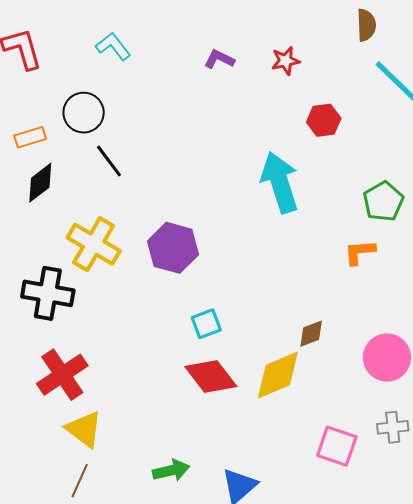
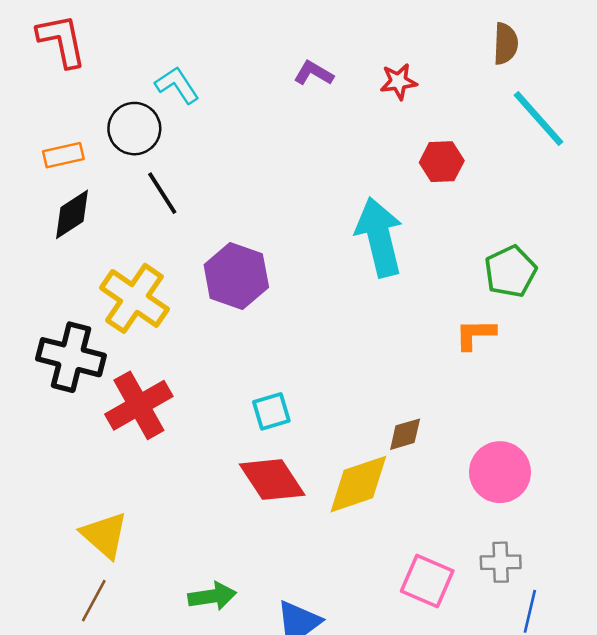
cyan L-shape: (113, 46) -> (177, 85), moved
purple hexagon: (173, 248) -> (236, 276), moved
red cross: (62, 375) -> (139, 405), moved

